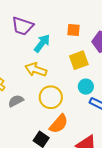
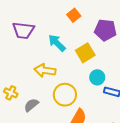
orange square: (73, 30) -> (74, 15), moved, turned -32
cyan arrow: (42, 43) -> (57, 43), moved, turned -72

